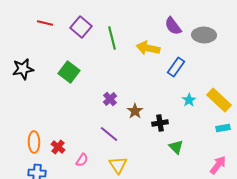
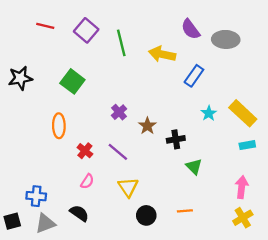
orange ellipse: (34, 142) -> (59, 126), moved
red cross: (58, 147) -> (85, 151), moved
pink arrow: (218, 165) -> (242, 187), turned -30

